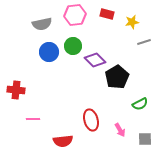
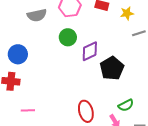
blue circle: (49, 52) -> (18, 54), moved
purple diamond: (95, 60) -> (90, 51), turned -70
green semicircle: (140, 104) -> (126, 105), moved

